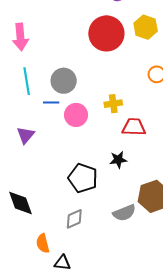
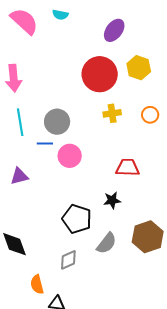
yellow cross: (113, 104) -> (112, 113), moved
purple triangle: (26, 135) -> (19, 176), turned 36
gray semicircle: (124, 213) -> (107, 243), moved, turned -30

